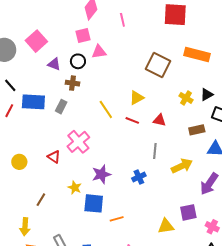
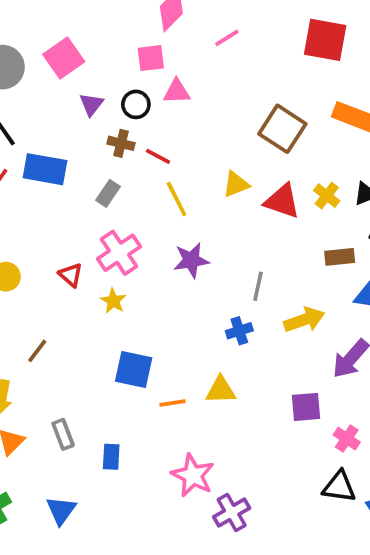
pink line: (122, 20) -> (227, 38), turned 64
purple triangle: (54, 64) -> (91, 104), turned 40
gray rectangle: (61, 107) -> (108, 193), moved
red line: (132, 120) -> (158, 156), moved
red triangle: (159, 120) -> (282, 201), moved, size x1.5
purple star: (101, 174) -> (191, 260), moved
blue cross: (139, 177) -> (239, 331), moved
yellow star: (75, 188) -> (113, 301), moved
yellow triangle: (166, 226) -> (221, 390), moved

